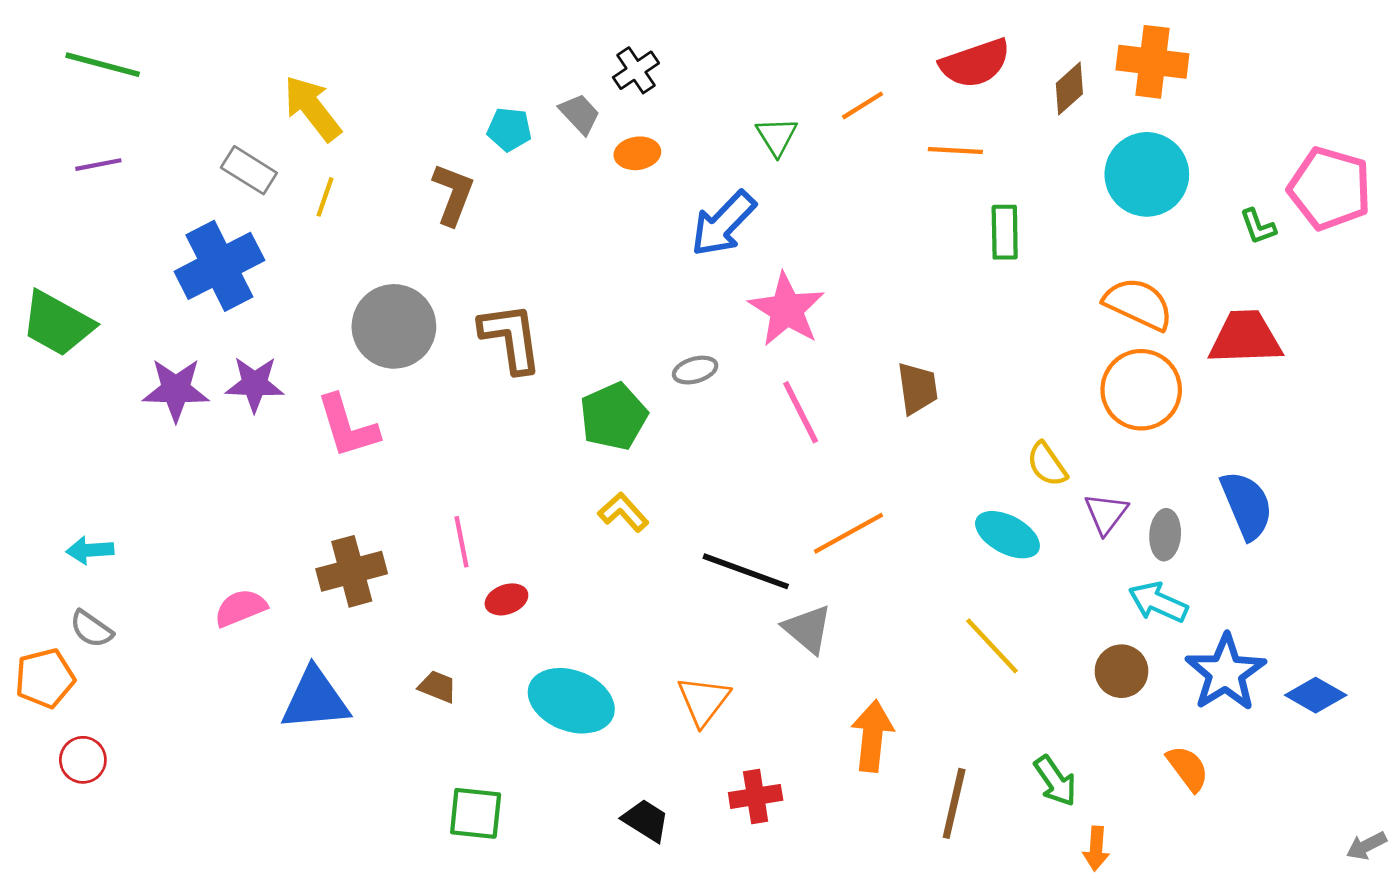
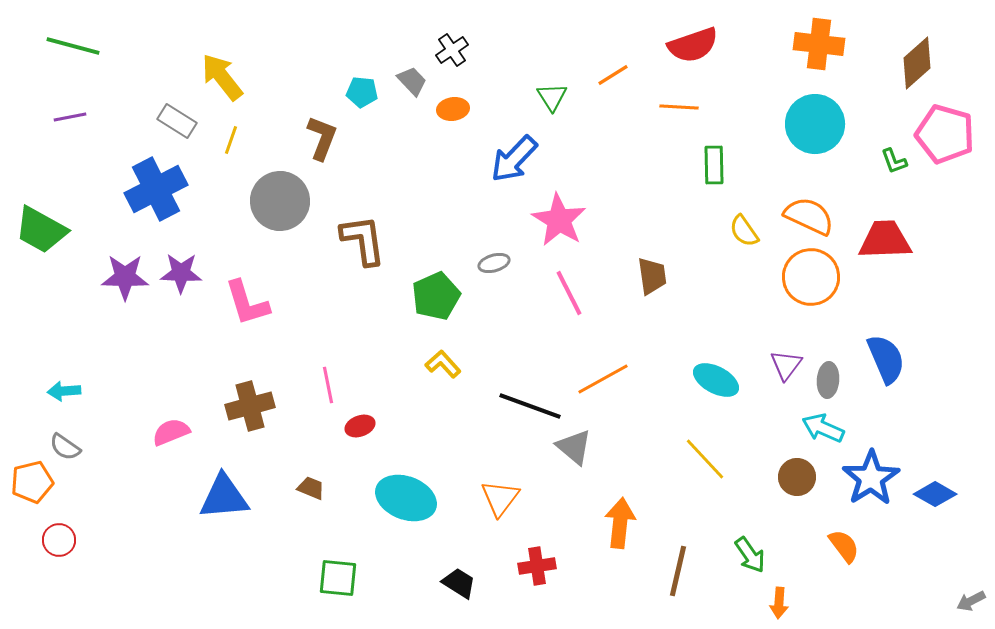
brown diamond: (1069, 89) -> (917, 63), moved, size x1.4
gray circle: (394, 326) -> (280, 201), moved
yellow semicircle: (1047, 464) -> (744, 231), moved

